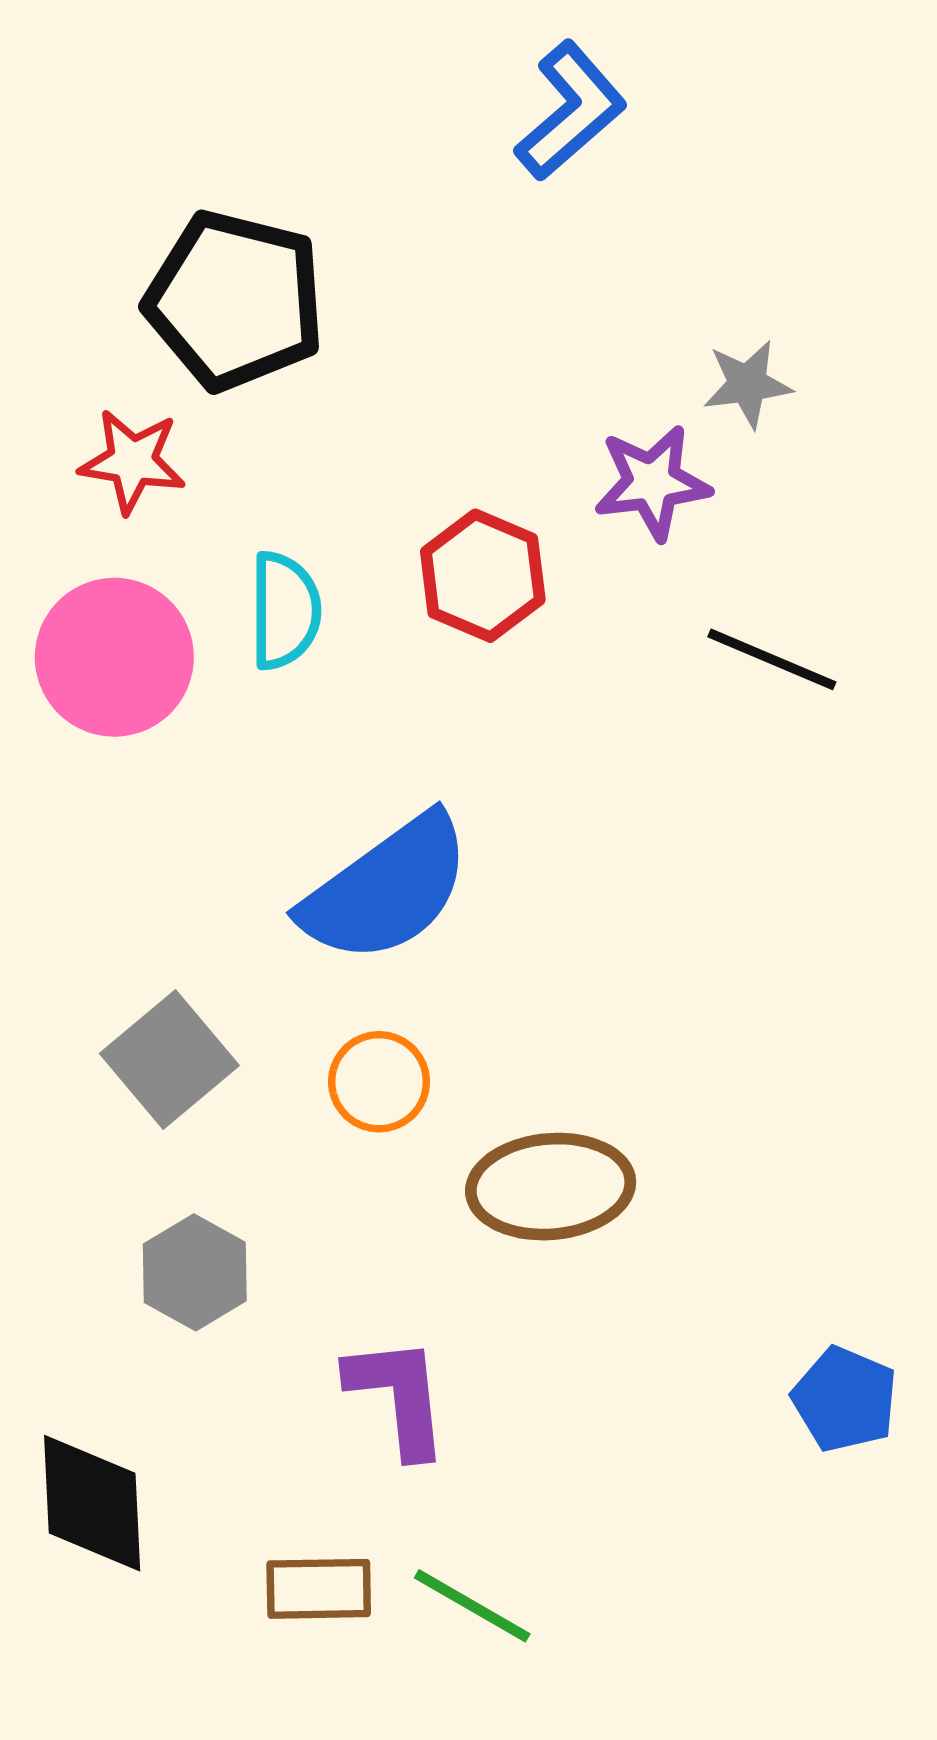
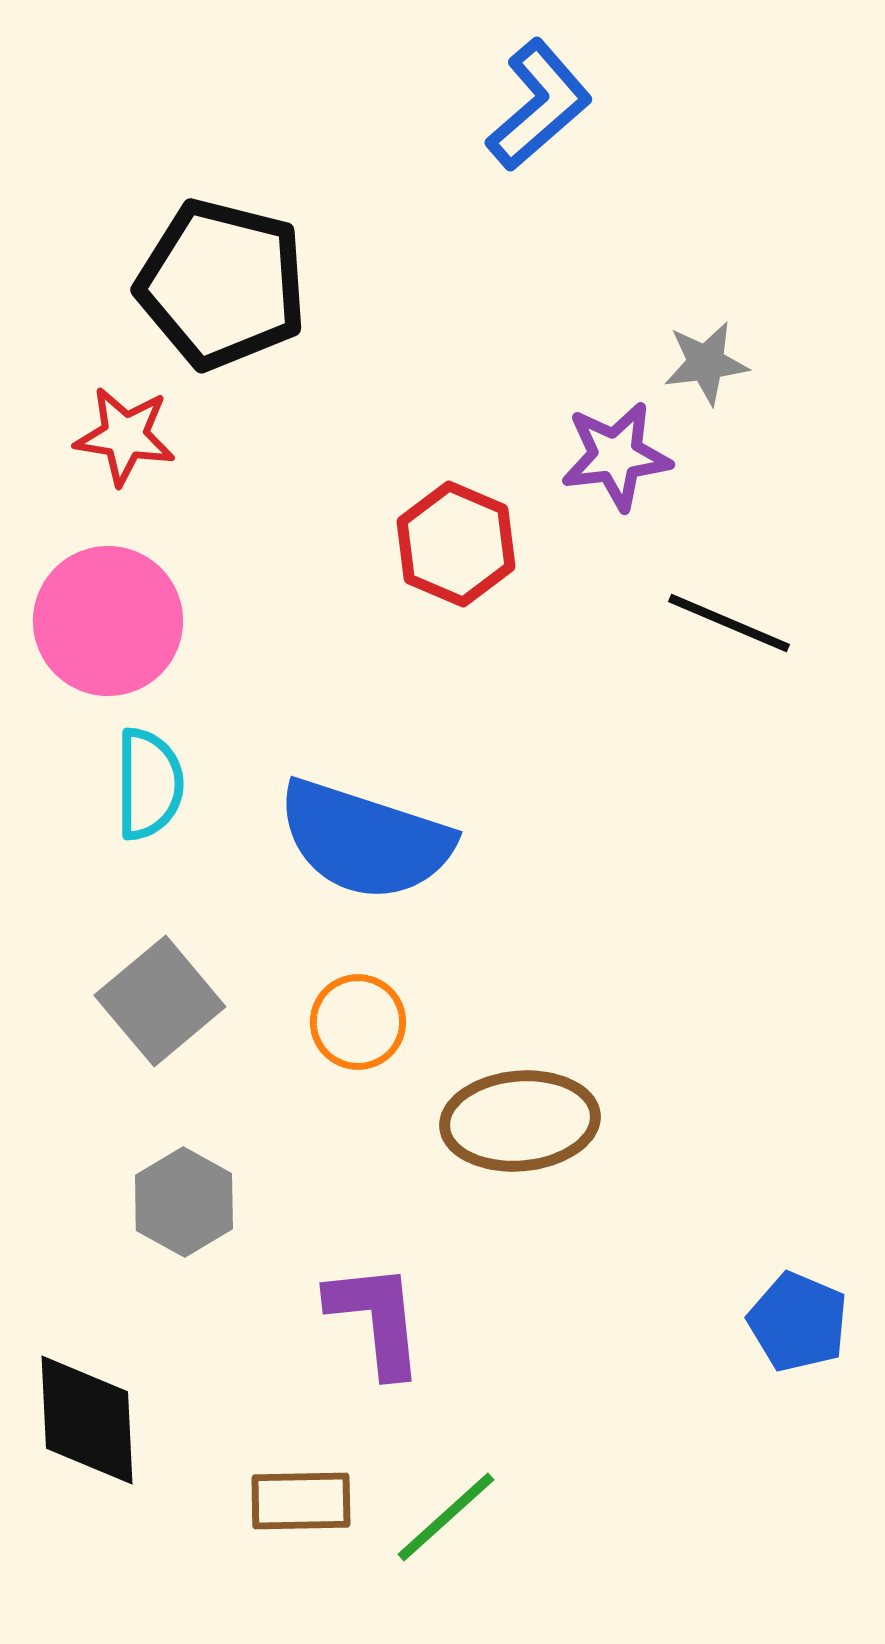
cyan semicircle: (285, 611) -> (149, 784), moved
blue semicircle: (386, 889) -> (365, 840), turned 54
green line: (472, 1606) -> (446, 1517), turned -72

